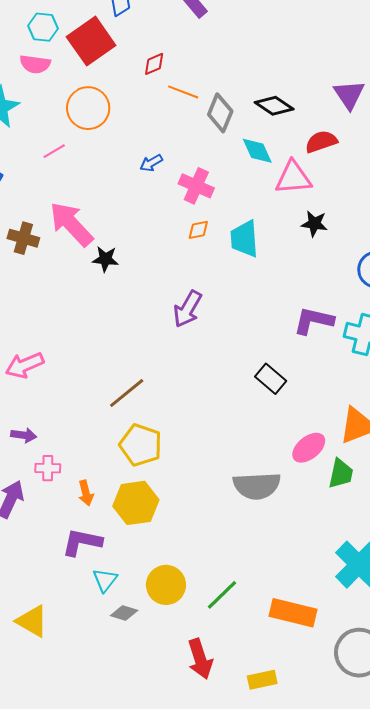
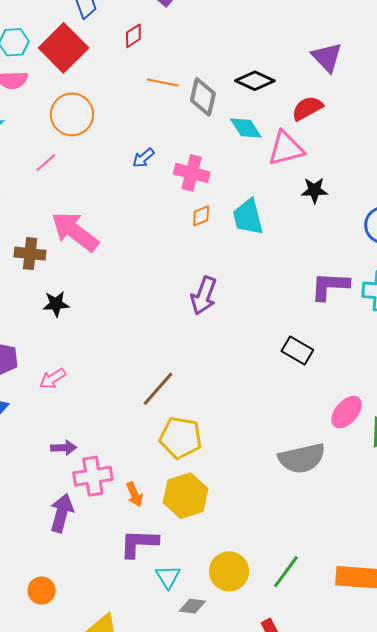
red diamond: (154, 64) -> (133, 36), moved
black star: (105, 259) -> (56, 304), moved
pink arrow: (25, 365) -> (53, 379), size x0.7
pink cross: (48, 468) -> (93, 476), size x1.5

